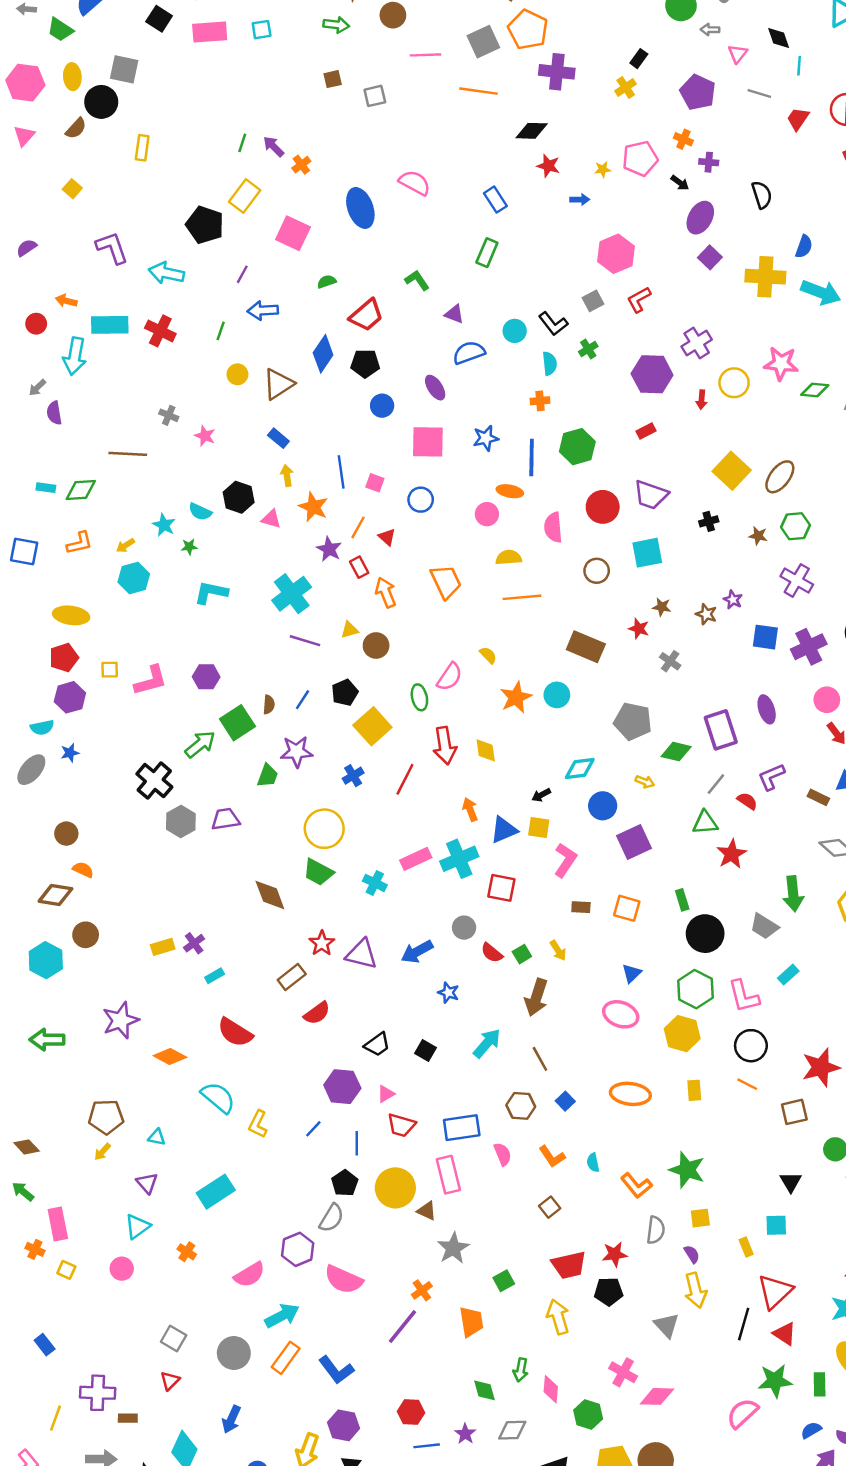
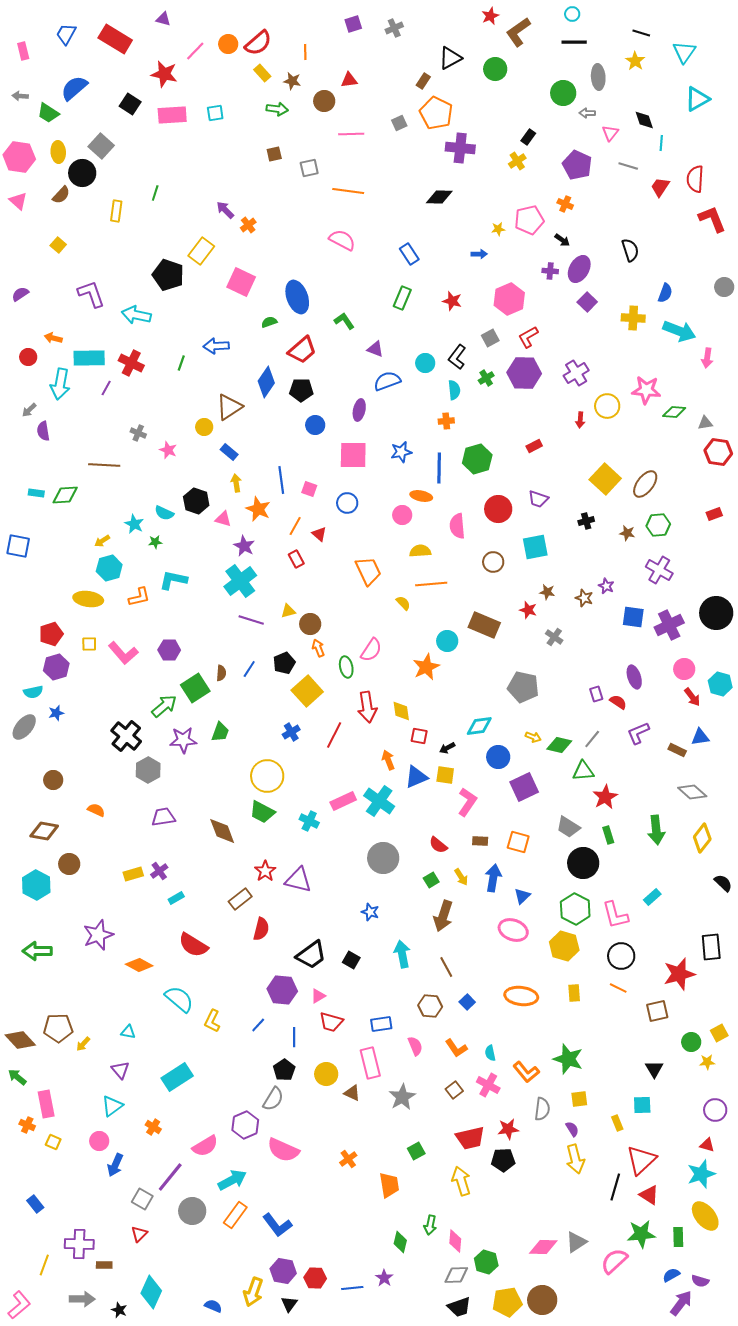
gray square: (483, 42) -> (399, 123), size x0.6
gray square: (124, 69) -> (101, 146), turned 30
orange line: (479, 91) -> (348, 191), moved
pink triangle: (24, 136) -> (18, 201), turned -30
green line: (242, 143) -> (155, 193), moved
purple cross: (709, 162) -> (550, 271), moved
red star: (548, 166) -> (452, 301), moved
blue ellipse: (360, 208) -> (297, 297), moved
purple line: (242, 274) -> (106, 388), moved
yellow cross: (765, 277) -> (633, 318), size x0.7
black L-shape: (553, 324) -> (457, 357), turned 75
yellow circle: (237, 374) -> (204, 427), moved
purple hexagon: (652, 374) -> (524, 373), moved
purple ellipse: (435, 388) -> (359, 410), turned 45
purple trapezoid: (651, 495) -> (538, 499), size x0.7
orange L-shape: (80, 543) -> (139, 597), moved
purple star: (329, 549) -> (244, 546), moved
orange arrow: (386, 592) -> (318, 648), moved, size x0.7
yellow ellipse: (71, 615) -> (88, 599), moved
yellow semicircle: (488, 655) -> (403, 603), moved
pink L-shape: (151, 680) -> (123, 653), turned 64
cyan circle: (557, 695) -> (447, 641), moved
purple rectangle: (721, 730) -> (596, 694), size x0.5
purple star: (297, 752) -> (183, 740), moved
green diamond: (676, 752) -> (559, 745), moved
red semicircle: (747, 801) -> (618, 702), moved
purple trapezoid: (225, 819) -> (163, 817), moved
cyan cross: (459, 859) -> (379, 801), turned -32
orange semicircle: (83, 870) -> (96, 810), moved
red square: (501, 888) -> (419, 736), moved, size x0.7
green rectangle: (682, 900) -> (608, 835), moved
gray trapezoid: (764, 926) -> (568, 827), moved
gray circle: (464, 928) -> (383, 858), size x1.6
blue arrow: (417, 952) -> (493, 878), moved, turned 128
red semicircle: (492, 953) -> (438, 845), moved
red semicircle: (317, 1013) -> (261, 929), turned -40
cyan arrow: (487, 1043) -> (402, 954), turned -52
black trapezoid: (377, 1044) -> (311, 955), size x1.4
brown pentagon: (106, 1117) -> (58, 1028), moved
blue rectangle: (462, 1128) -> (381, 1024), size x0.7
brown diamond: (27, 1147) -> (20, 1040), size x1.4
yellow circle: (395, 1188) -> (326, 1074), size x0.7
gray star: (453, 1248) -> (402, 1097), moved
gray triangle: (667, 1325) -> (576, 1242), moved, turned 40
purple line: (403, 1327) -> (170, 1177), moved
pink cross: (623, 1372) -> (488, 1085), moved
green diamond: (485, 1390) -> (400, 1242), turned 30
red hexagon: (411, 1412) -> (315, 1278), moved
blue arrow: (231, 1419) -> (115, 1165), moved
gray diamond: (512, 1430) -> (456, 1275), moved

